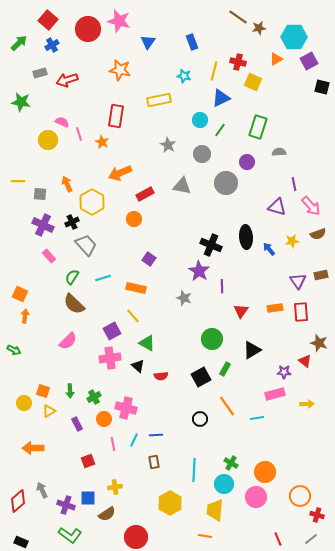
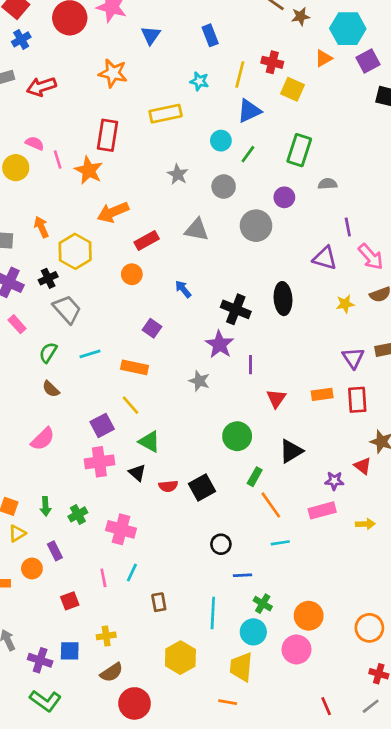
orange star: (102, 142) -> (89, 170), size x1.5
blue arrow: (269, 249) -> (183, 289), moved
brown semicircle: (74, 304) -> (51, 389), size x0.6
black square: (201, 377) -> (202, 487), moved
orange line: (227, 406) -> (271, 505), moved
cyan line: (257, 418) -> (280, 543), moved
orange circle: (104, 419) -> (32, 568), moved
blue line: (156, 435) -> (242, 575), moved
orange circle: (300, 496) -> (369, 628), moved
brown semicircle: (107, 514) -> (112, 672), moved

